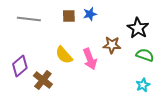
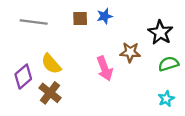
yellow semicircle: (64, 55) -> (51, 64), moved
green semicircle: (145, 55) -> (169, 64), turned -36

